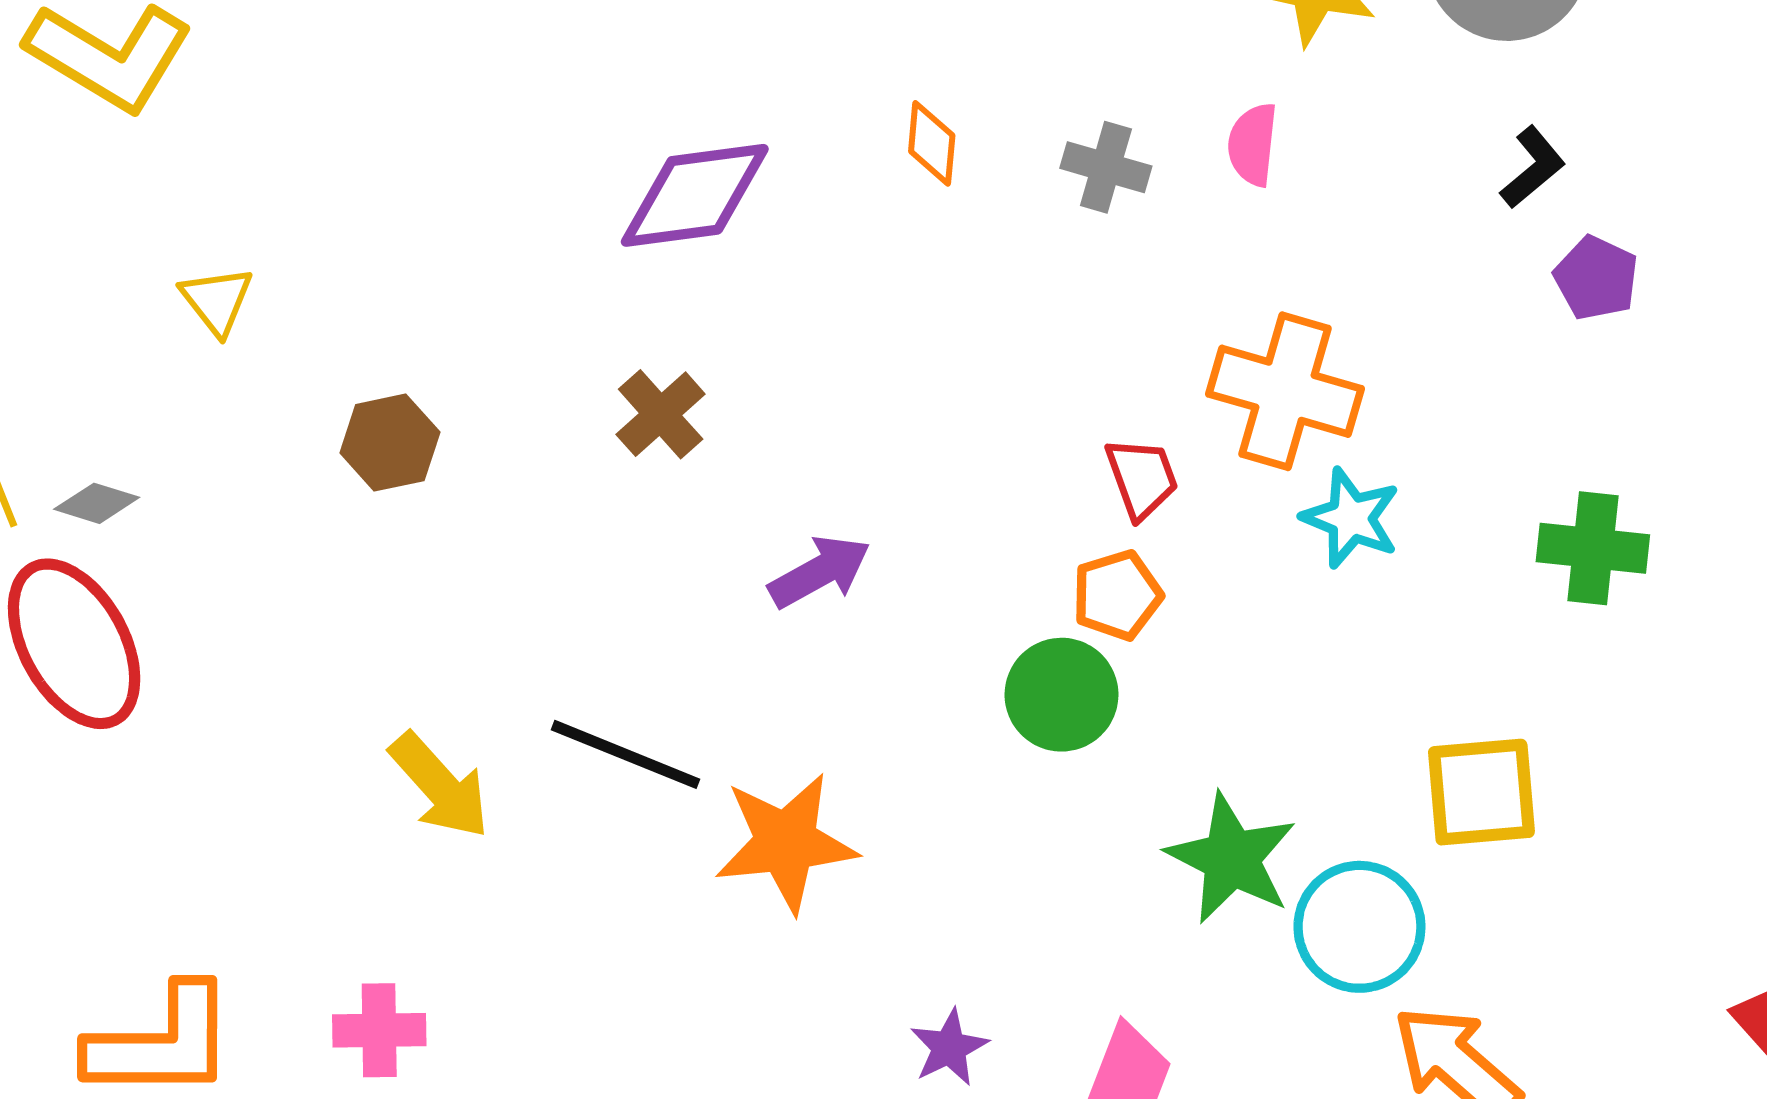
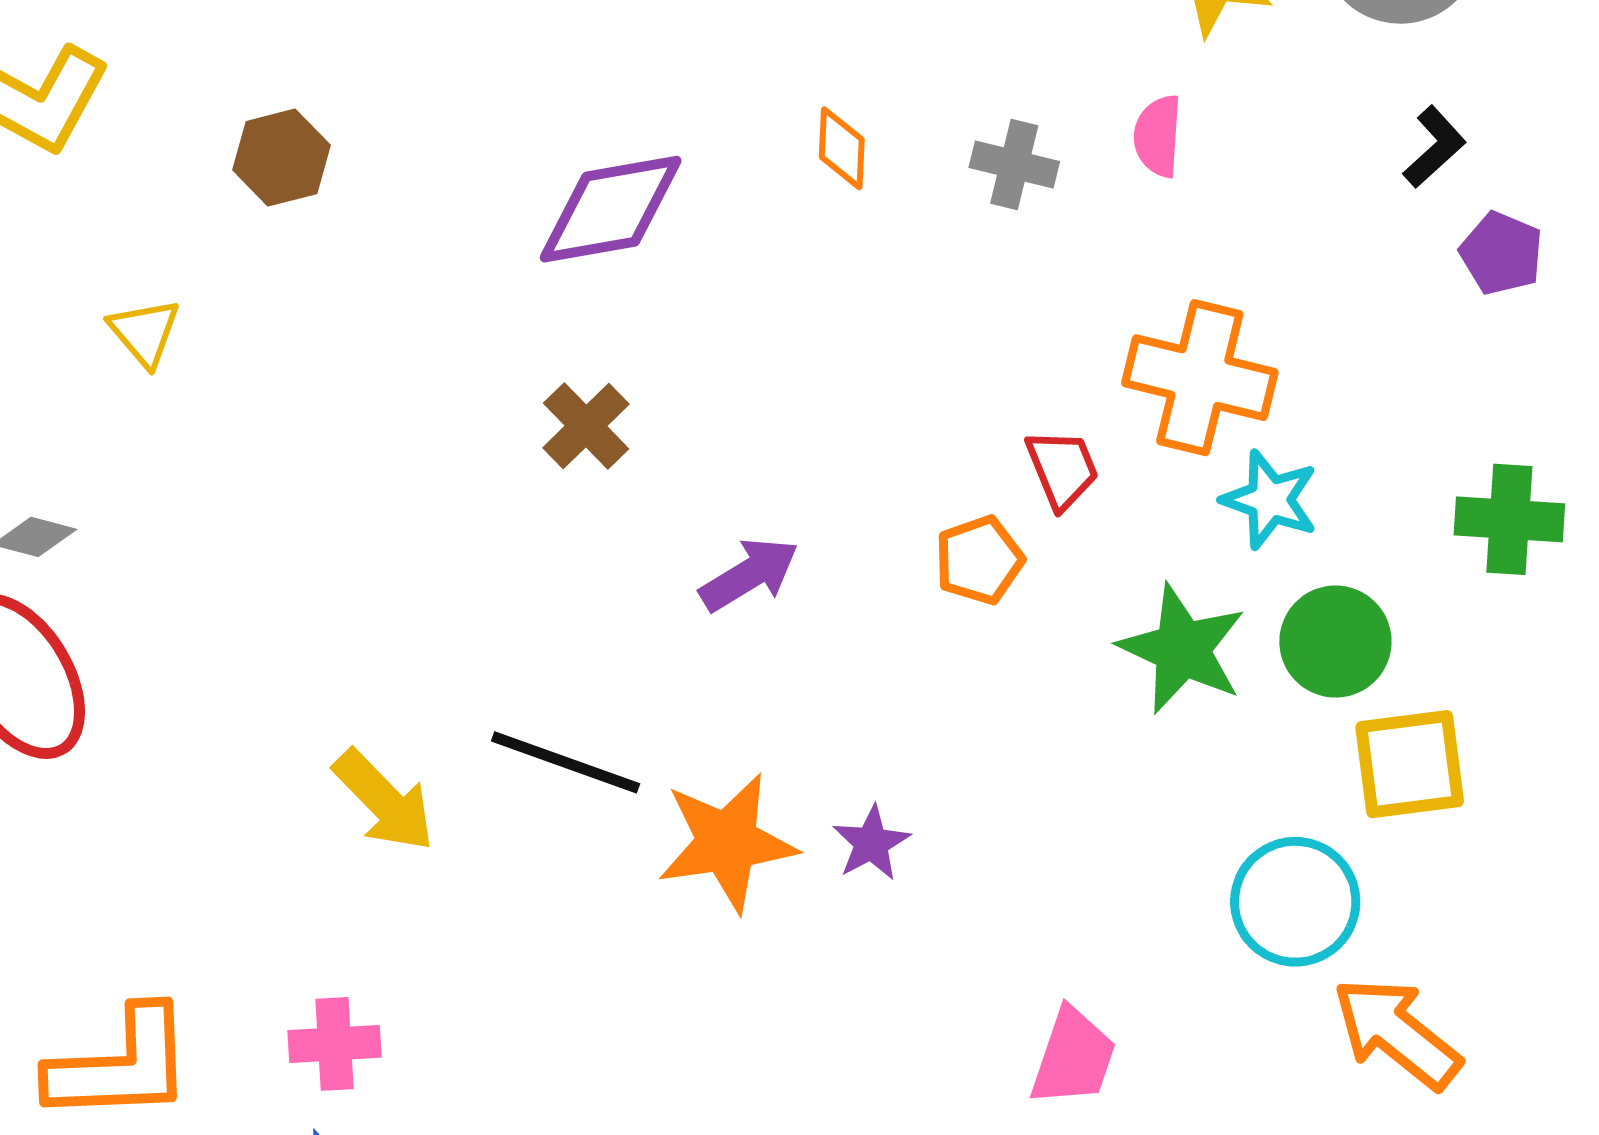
brown hexagon: (390, 443) -> (281, 158), moved
orange pentagon: (1117, 595) -> (979, 560), moved
green circle: (1061, 695) -> (1335, 642), moved
green star: (1231, 858) -> (1182, 649), moved
purple star: (949, 1048) -> (871, 843), moved

